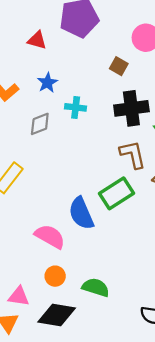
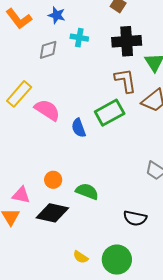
blue star: (47, 83) -> (57, 15), turned -30
blue semicircle: (81, 213) -> (79, 128), size x0.7
pink semicircle: (50, 236) -> (47, 110), moved

